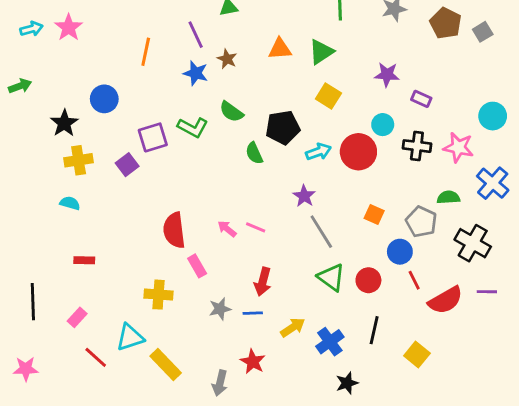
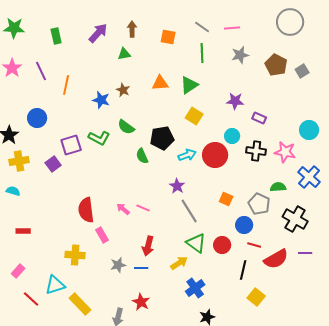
purple line: (196, 35) -> (41, 71), moved
red line: (414, 280) -> (254, 245), turned -48
yellow arrow: (293, 327) -> (179, 263), moved
black line: (374, 330) -> (243, 270), moved

